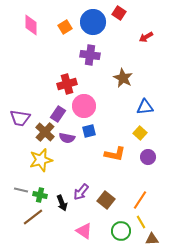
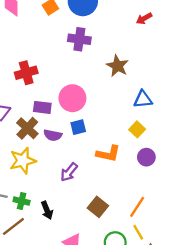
red cross: (67, 84) -> (26, 73), moved
purple rectangle: (58, 114) -> (42, 107), turned 63
purple arrow: (81, 192) -> (69, 172), moved

